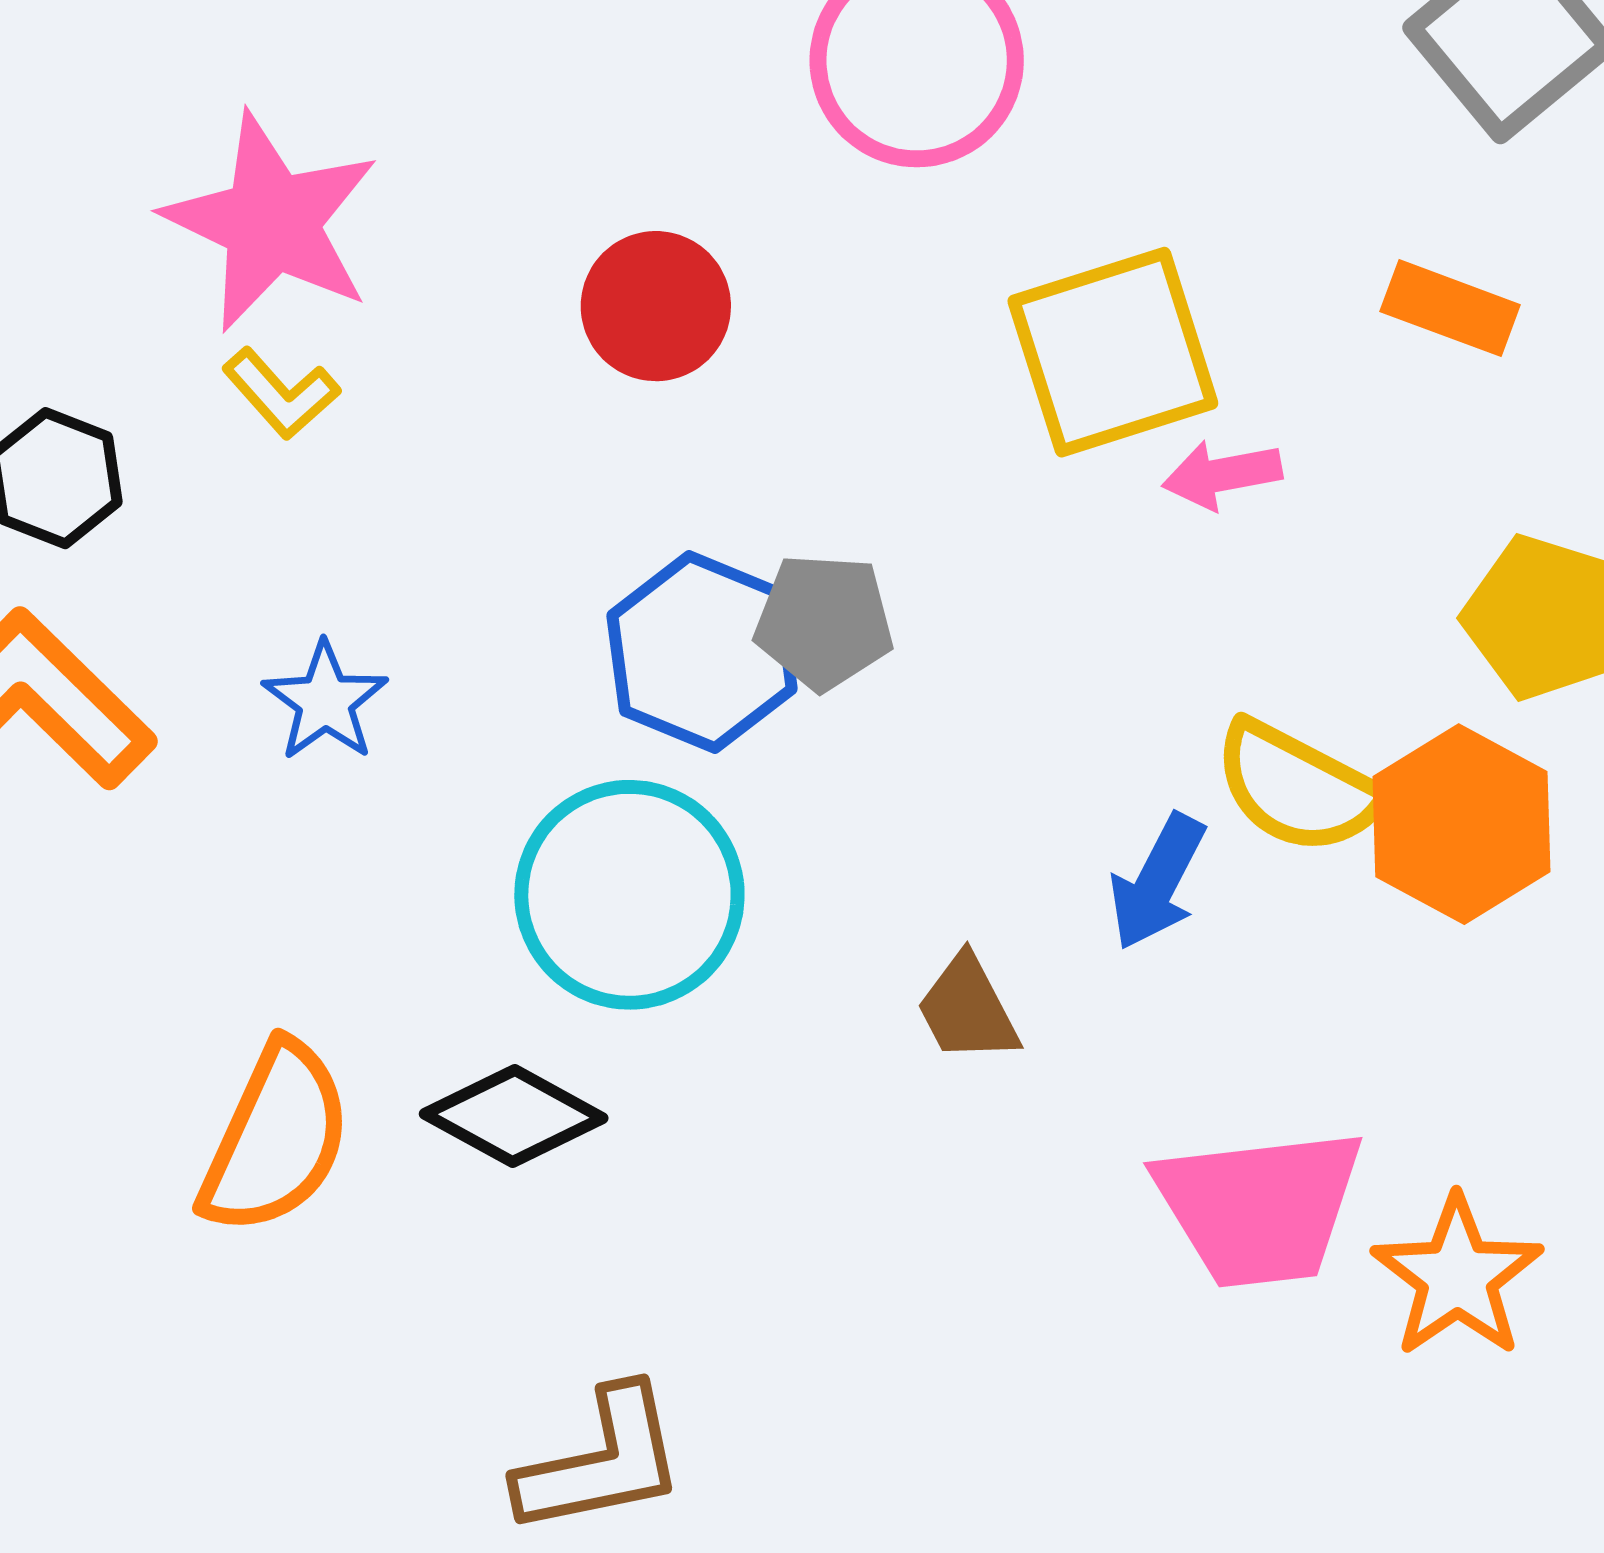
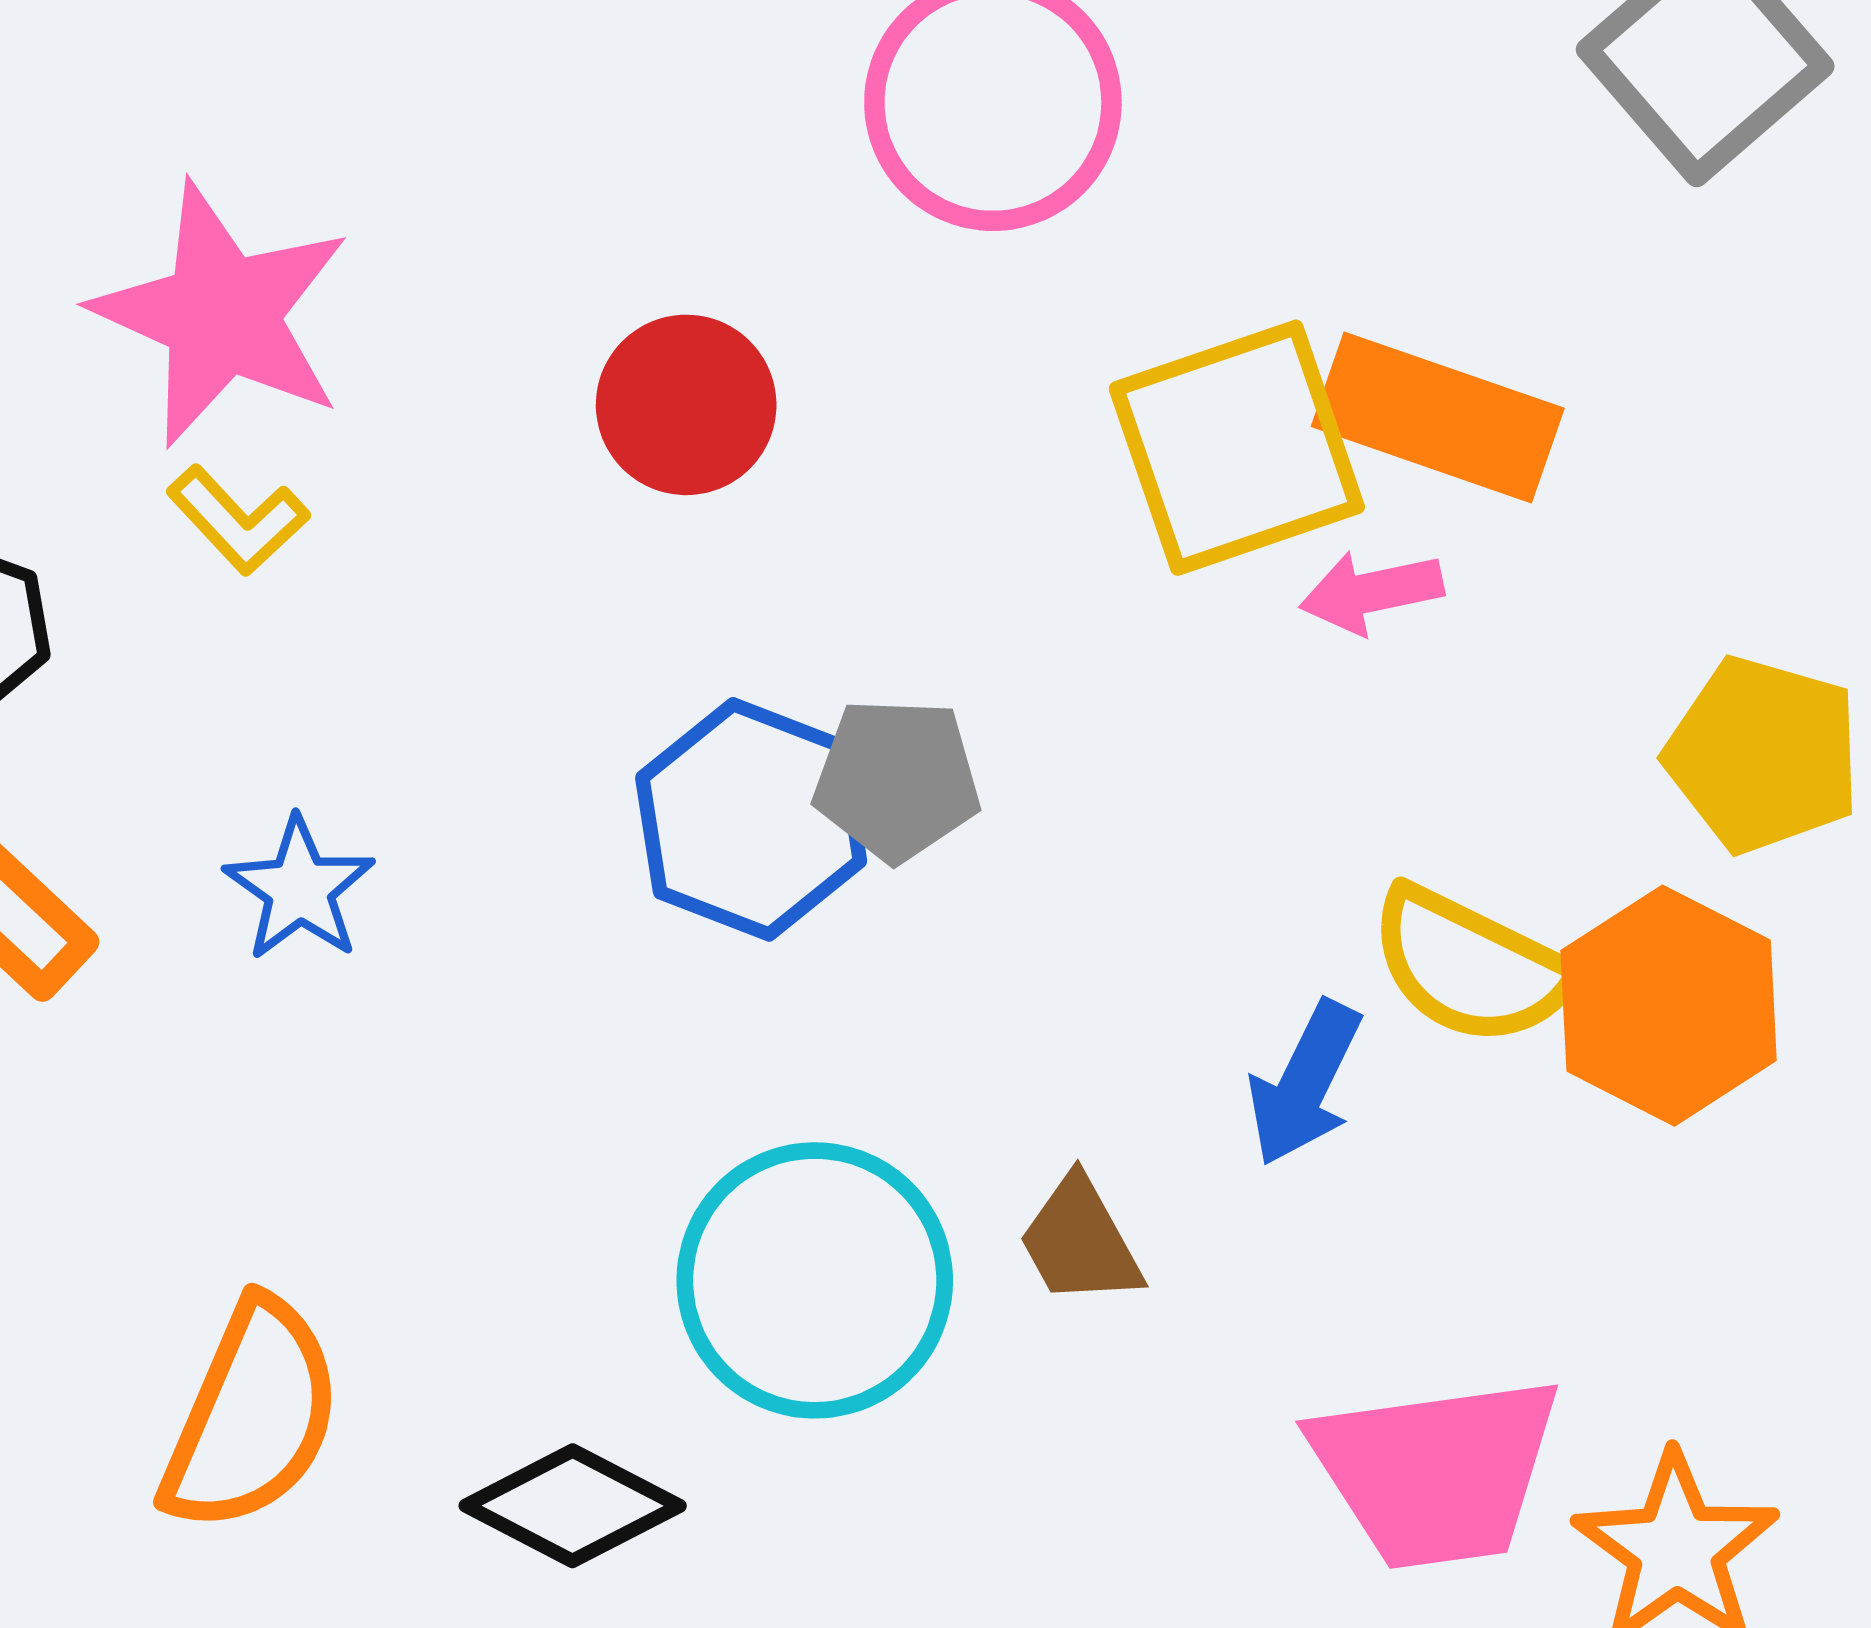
orange rectangle: (1450, 308) -> (1438, 417), moved, size x1.5
cyan circle: (629, 895) -> (815, 1280), moved
black diamond: (514, 1116) -> (573, 1506), moved

